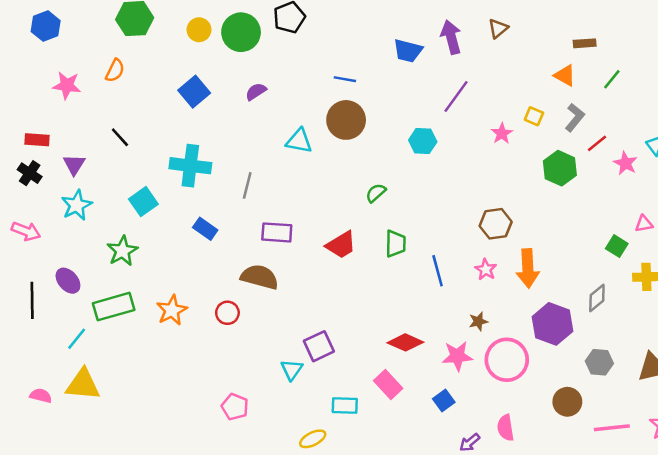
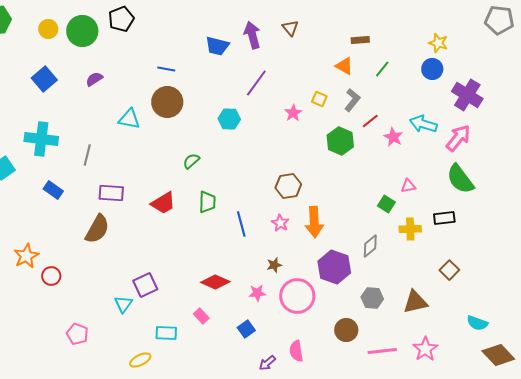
brown triangle: (498, 29) -> (290, 28), turned -30
brown semicircle: (260, 277) -> (97, 229), turned 104
red circle: (227, 313) -> (51, 276), moved
pink star: (457, 356) -> (257, 293), size x0.7
pink rectangle: (388, 384) -> (201, 316), size x0.7

